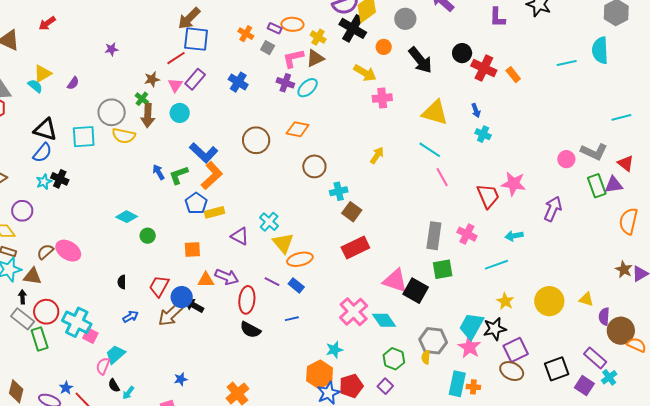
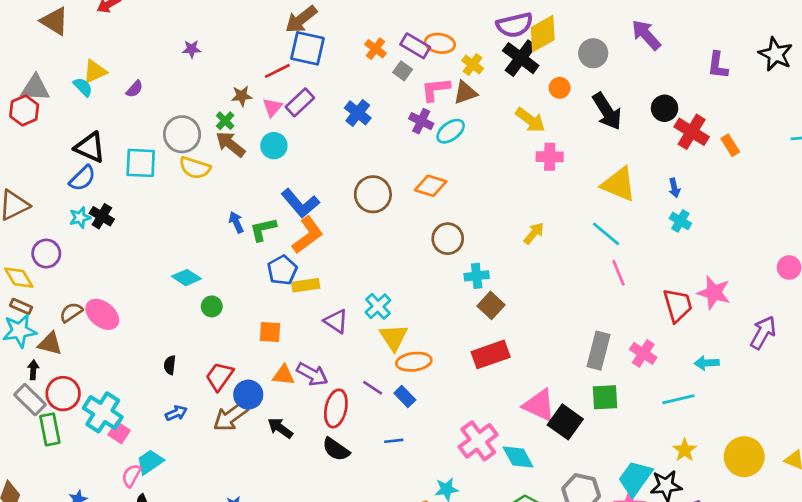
purple rectangle: (275, 28) -> (415, 46), size x1.5
brown arrow: (148, 116) -> (230, 144), turned 120
black arrow: (194, 305) -> (280, 428), moved

